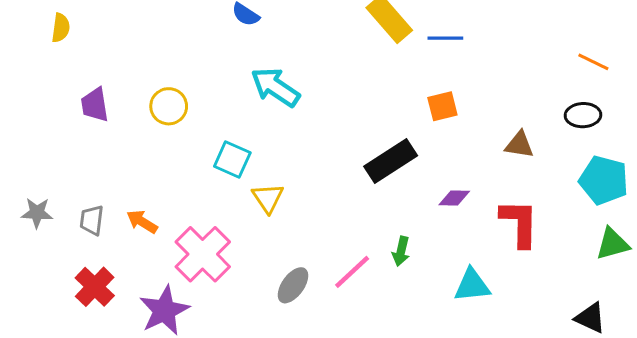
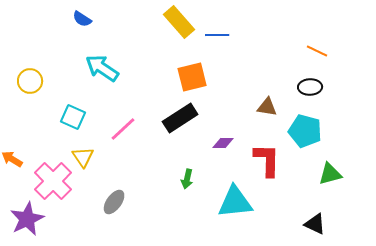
orange square: (442, 106) -> (192, 77), moved, size x1.4
cyan pentagon: (604, 180) -> (305, 131), moved
yellow triangle: (268, 198) -> (83, 157), moved
pink line: (352, 272) -> (123, 129), moved
cyan triangle: (472, 285) -> (235, 202), size x1.4

